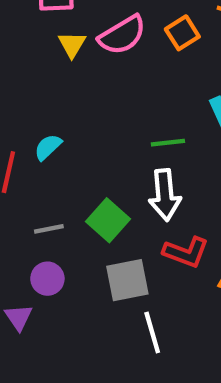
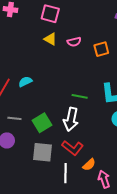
pink semicircle: (122, 35) -> (74, 42), size x0.6
yellow triangle: (72, 44) -> (50, 39), turned -48
white line: (152, 332) -> (65, 173), moved

